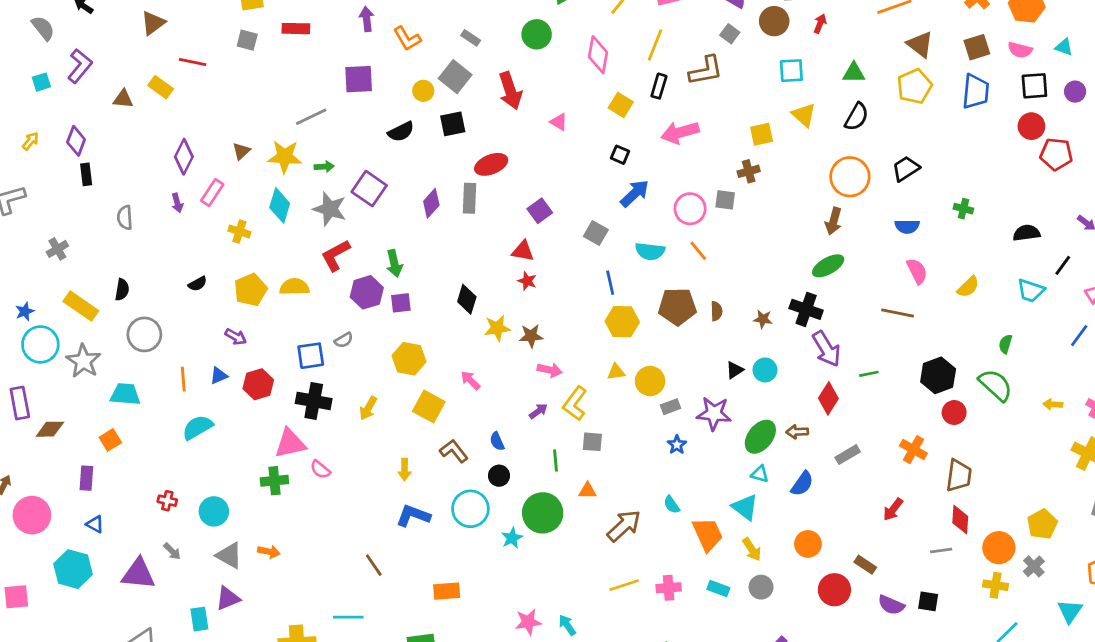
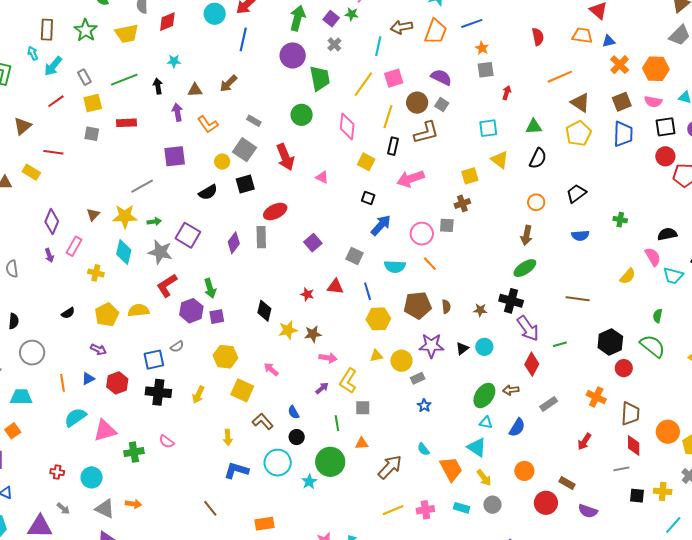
brown circle: (774, 21) -> (417, 103), moved
orange circle: (850, 177) -> (536, 202), size x0.6
red triangle: (523, 251) -> (335, 287), moved
pink semicircle: (917, 271) -> (653, 257), moved
purple star: (714, 414) -> (431, 346), moved
pink triangle: (290, 443) -> (105, 431), moved
orange circle: (999, 548) -> (668, 432), moved
black square: (928, 601) -> (637, 496), moved

